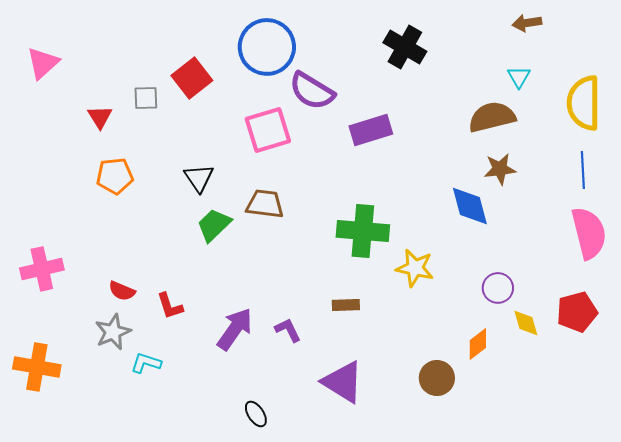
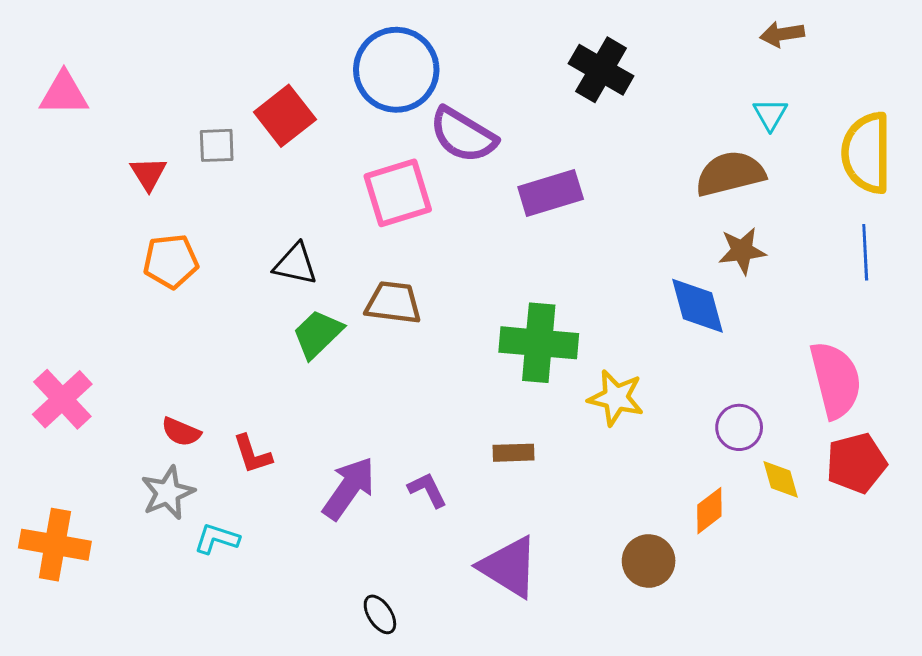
pink triangle: (43, 63) -> (64, 93), turned 42
black triangle: (199, 178) -> (295, 264), turned -44
pink semicircle: (589, 233) -> (836, 380), moved
pink cross: (42, 269) -> (62, 399), turned -30

